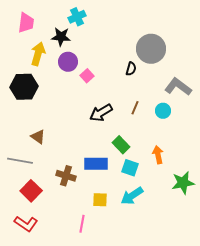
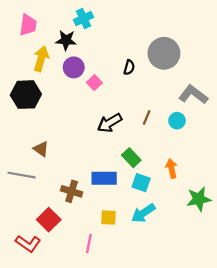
black semicircle: (131, 69) -> (129, 67), moved
red square: (31, 191) -> (49, 220), moved

